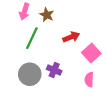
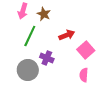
purple cross: (54, 70) -> (47, 58), moved

